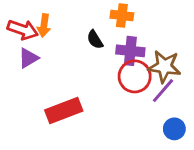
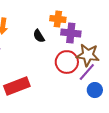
purple cross: (130, 51) -> (71, 33), moved
blue circle: (174, 129) -> (95, 90), moved

